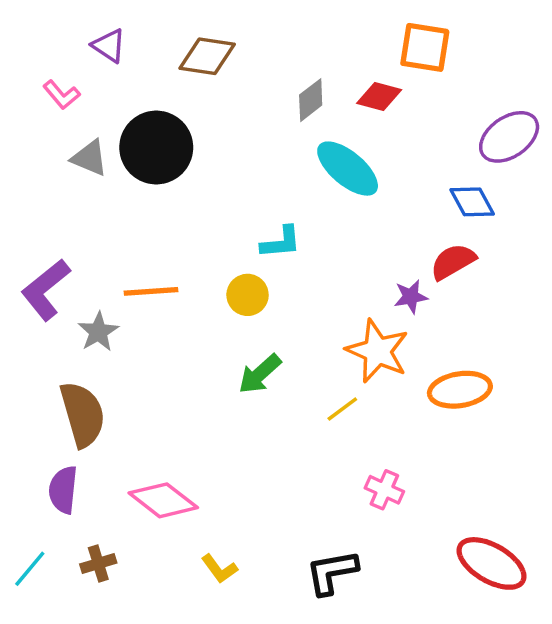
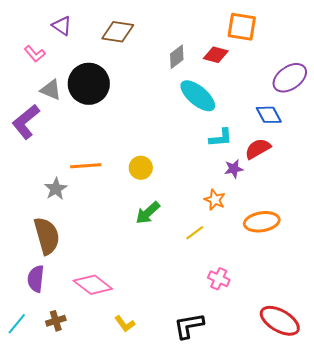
cyan L-shape: (281, 242) -> (221, 138), moved
purple L-shape: (46, 290) -> (26, 122), moved
orange star: (377, 351) -> (215, 200), size x0.6

